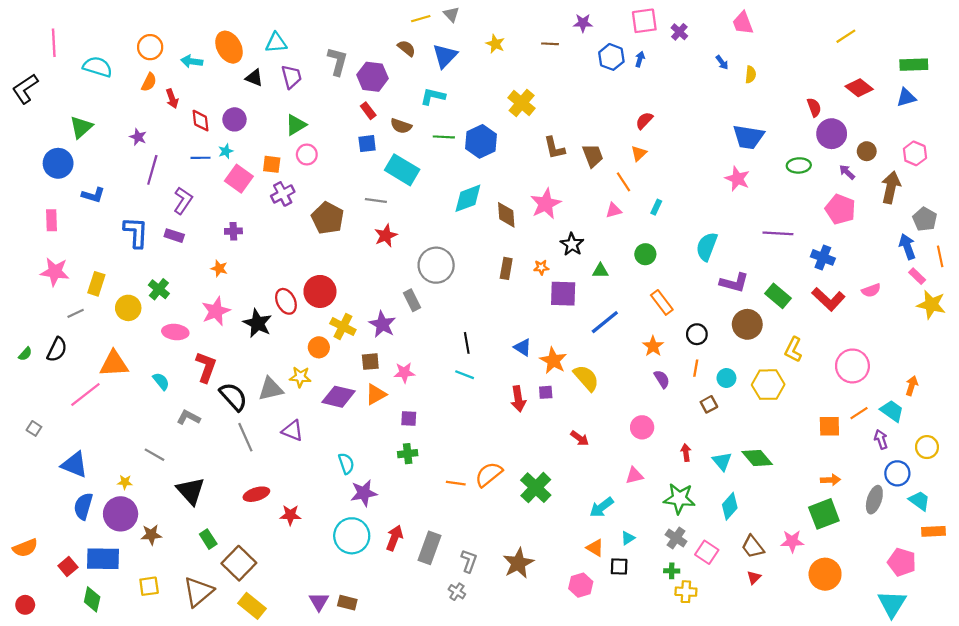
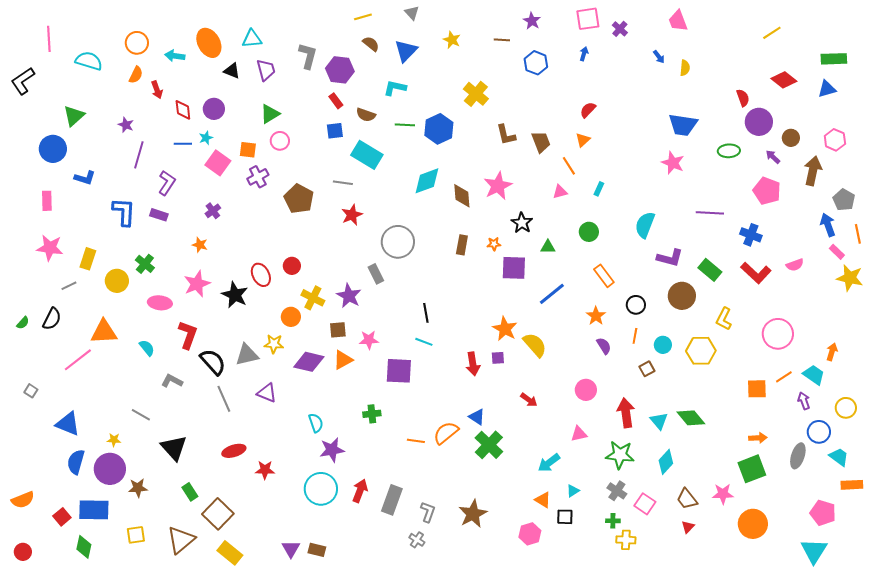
yellow line: (421, 19) -> (363, 17), moved
purple star: (583, 23) -> (532, 21), turned 30
blue hexagon: (611, 57) -> (536, 63), moved
purple cross: (233, 231) -> (213, 211), turned -35
red circle: (320, 291) -> (292, 266), size x0.6
blue triangle: (523, 347) -> (477, 417), moved
purple square: (409, 419) -> (399, 371), moved, size x1.8
red arrow: (686, 453) -> (626, 413), size x1.8

